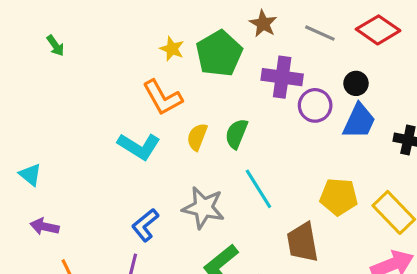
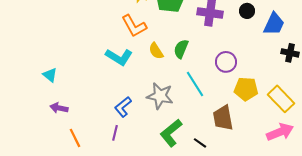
black circle: (356, 83) -> (247, 11), moved
purple circle: (315, 105) -> (226, 62), moved
blue trapezoid: (359, 121) -> (274, 24), moved
yellow semicircle: (197, 137) -> (156, 51), turned -54

